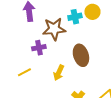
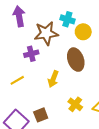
yellow circle: (92, 12) -> (83, 32), moved
cyan cross: (75, 17) -> (67, 19), turned 32

